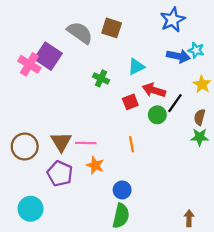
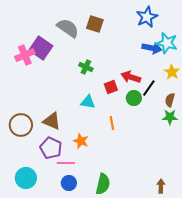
cyan star: (196, 50) -> (167, 43), size x1.5
pink cross: (29, 64) -> (25, 55), turned 36
cyan triangle: (136, 67) -> (88, 102), moved, turned 35
brown triangle: (61, 142) -> (52, 121), turned -36
pink line: (86, 143) -> (66, 163), moved
blue circle: (122, 190) -> (69, 183), moved

